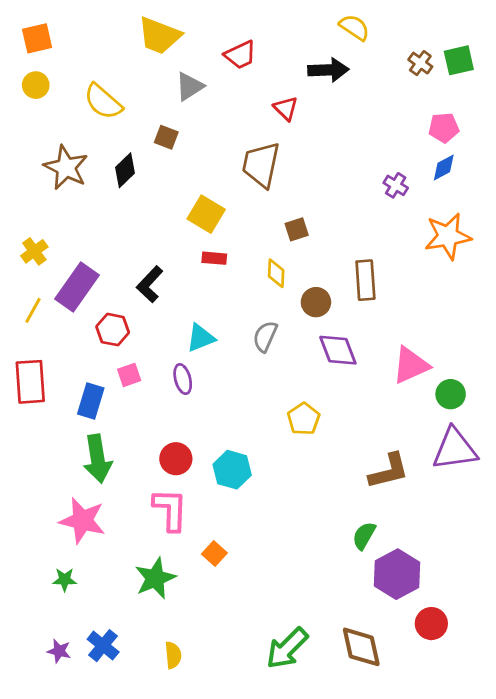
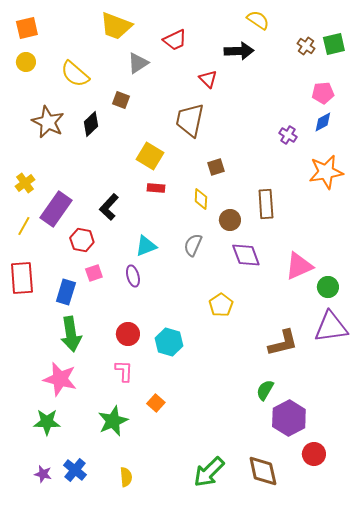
pink L-shape: (170, 510) -> (124, 371), size x0.7
green star: (65, 580) -> (47, 422), size x1.5

